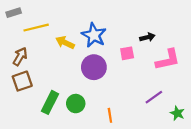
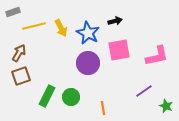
black arrow: (147, 37) -> (115, 21), moved
yellow arrow: (65, 43) -> (61, 28), moved, turned -144
pink square: (127, 53) -> (119, 50), size x1.6

